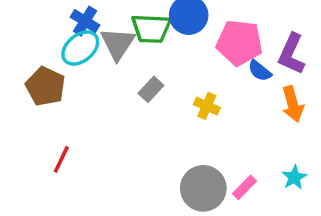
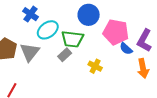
green trapezoid: (151, 29) -> (72, 39), moved
gray triangle: (118, 44) -> (30, 52), moved
cyan ellipse: (80, 48) -> (48, 30), moved

